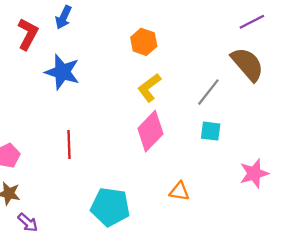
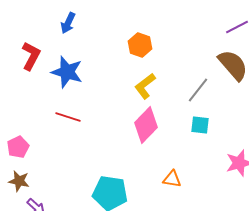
red L-shape: (28, 34) -> (31, 56), moved
red line: (69, 144) -> (68, 117), moved, turned -70

